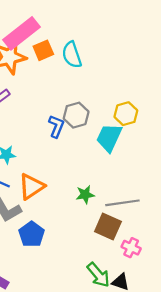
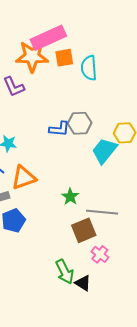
blue L-shape: (56, 126) -> (59, 129), turned 60
green star: (85, 195) -> (70, 197), turned 30
brown square: (108, 227) -> (84, 230), turned 30

